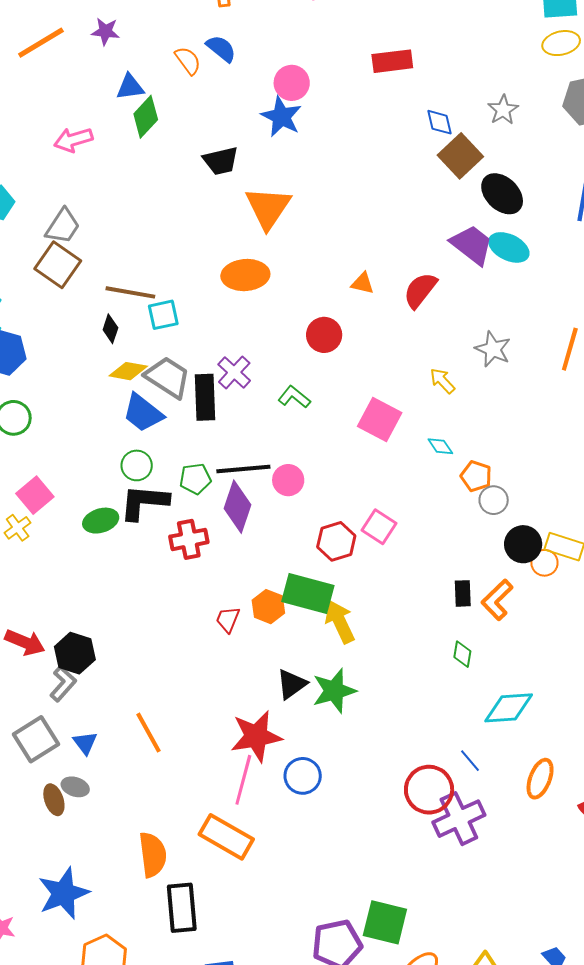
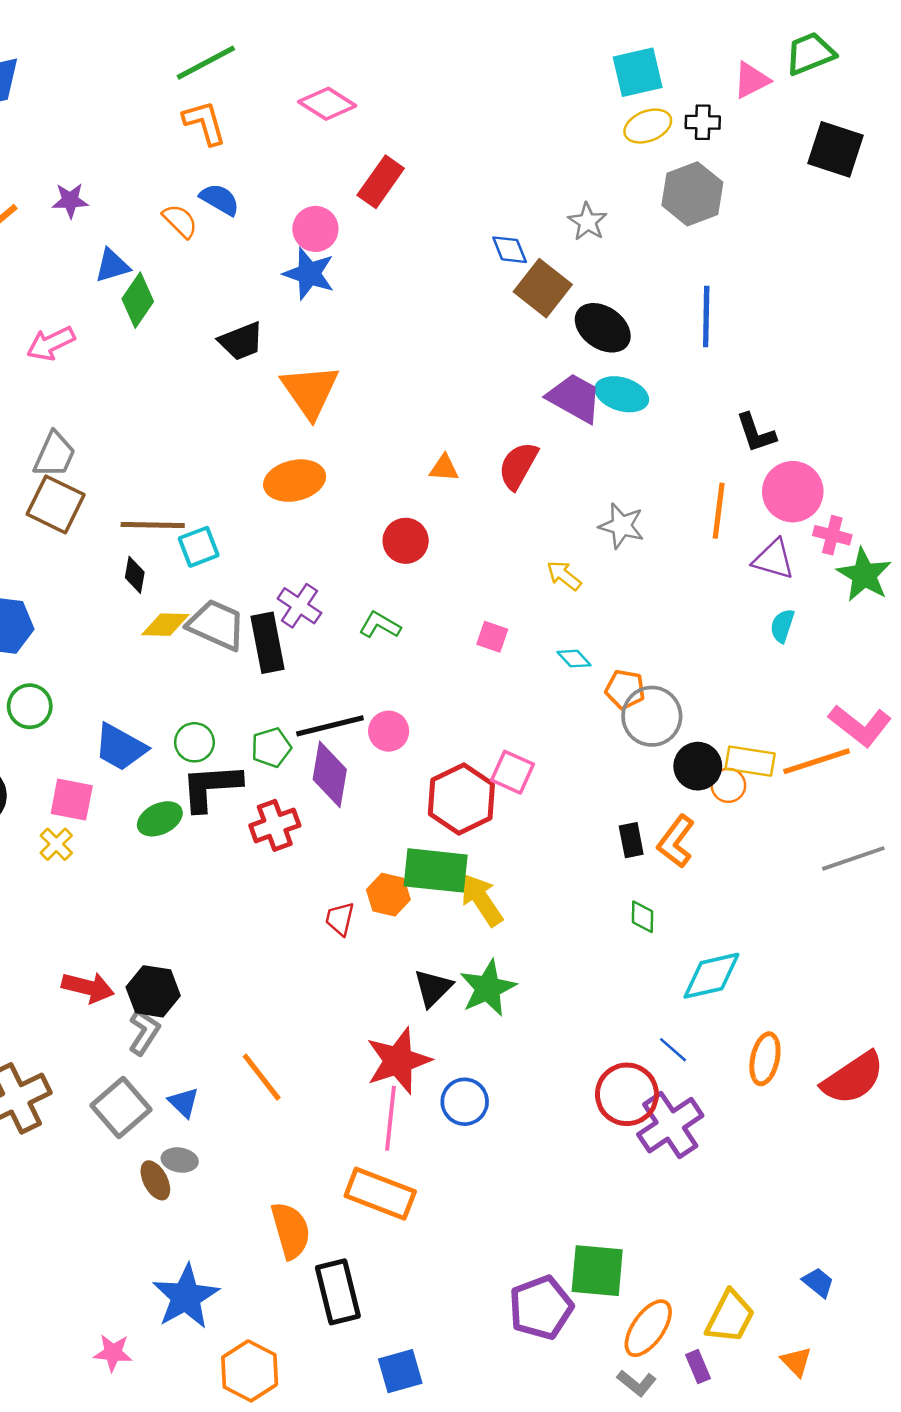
red rectangle: (392, 61) -> (381, 182), moved, turned -39
blue trapezoid: (143, 413) -> (120, 747), moved
pink square: (380, 420) -> (492, 637), size x0.6
pink square: (35, 495) -> (72, 800), turned -30
gray circle: (494, 500) -> (652, 716), size x1.6
red hexagon: (336, 541) -> (461, 799), size x1.4

